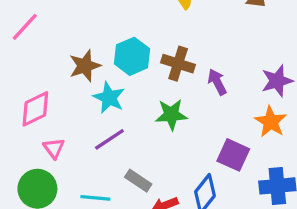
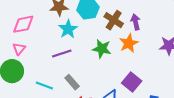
purple arrow: (217, 82) -> (136, 22), moved
orange star: (271, 122) -> (129, 43), moved
pink triangle: (54, 148) -> (19, 49), moved

